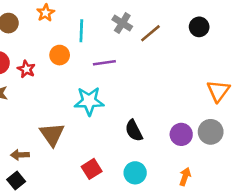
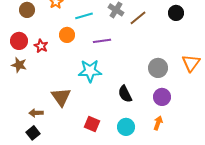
cyan line: (81, 31) -> (84, 16), turned 72
gray circle: (211, 132) -> (158, 68), moved
red square: (92, 169) -> (92, 124), turned -35
orange arrow: (185, 177) -> (158, 123), moved

